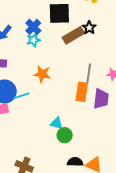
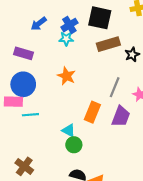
black star: (89, 28) -> (132, 54), moved
orange rectangle: (82, 92) -> (92, 112), moved
cyan line: (21, 96) -> (30, 115), moved

